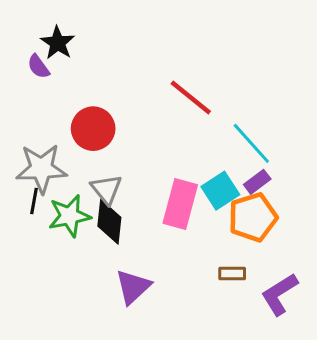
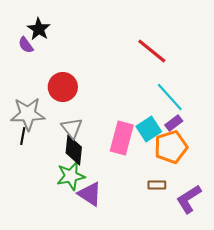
red line: (191, 98) -> (152, 51), moved
green star: (69, 216) -> (71, 176), moved
purple triangle: (133, 287) -> (90, 194), turned -44

